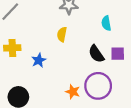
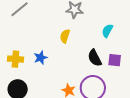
cyan semicircle: (106, 23) -> (107, 31), turned 32
yellow cross: (12, 48) -> (15, 59), moved

